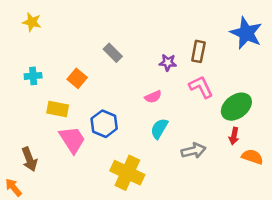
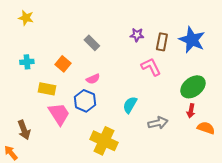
blue star: (246, 33) -> (192, 40), moved
purple star: (168, 62) -> (137, 35), moved
pink L-shape: (201, 87) -> (151, 67), moved
pink semicircle: (153, 97) -> (93, 79), moved

